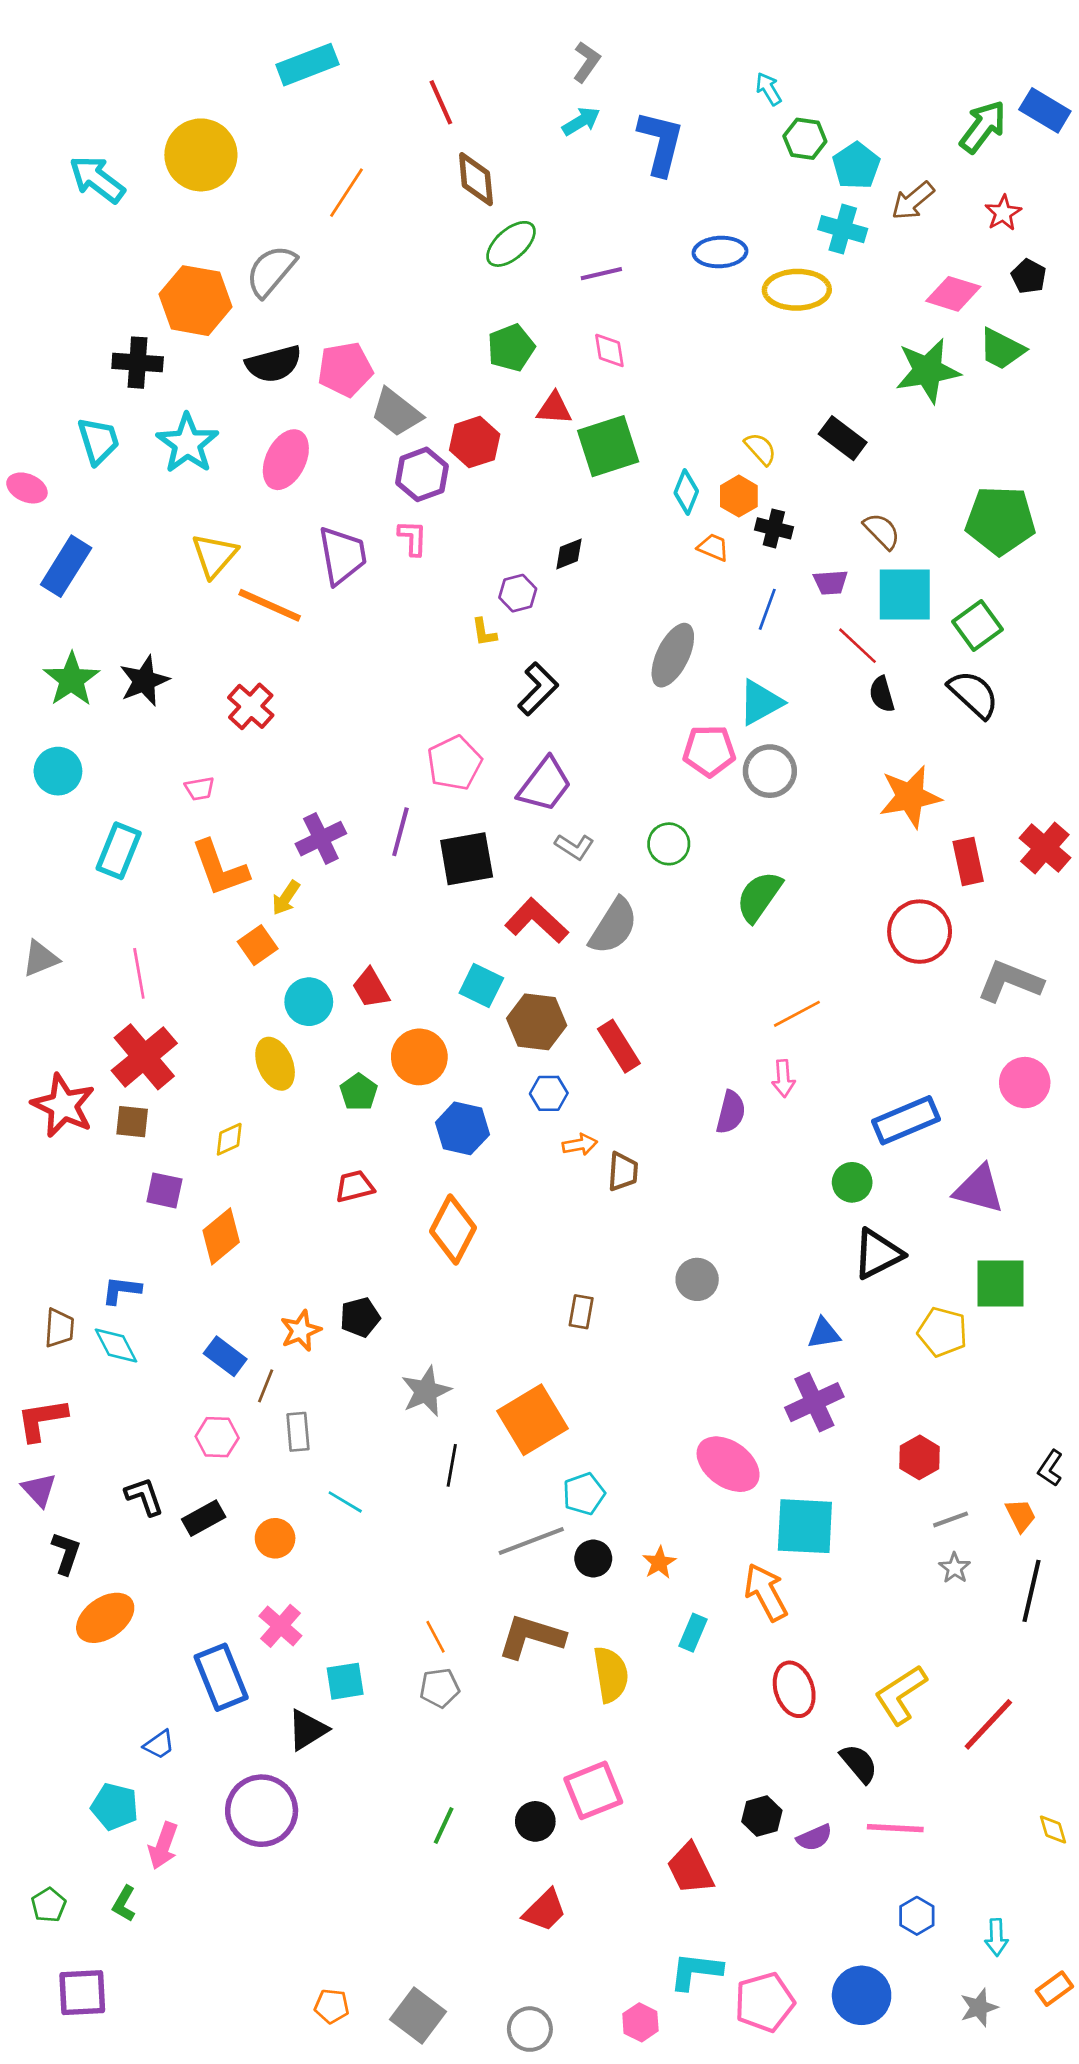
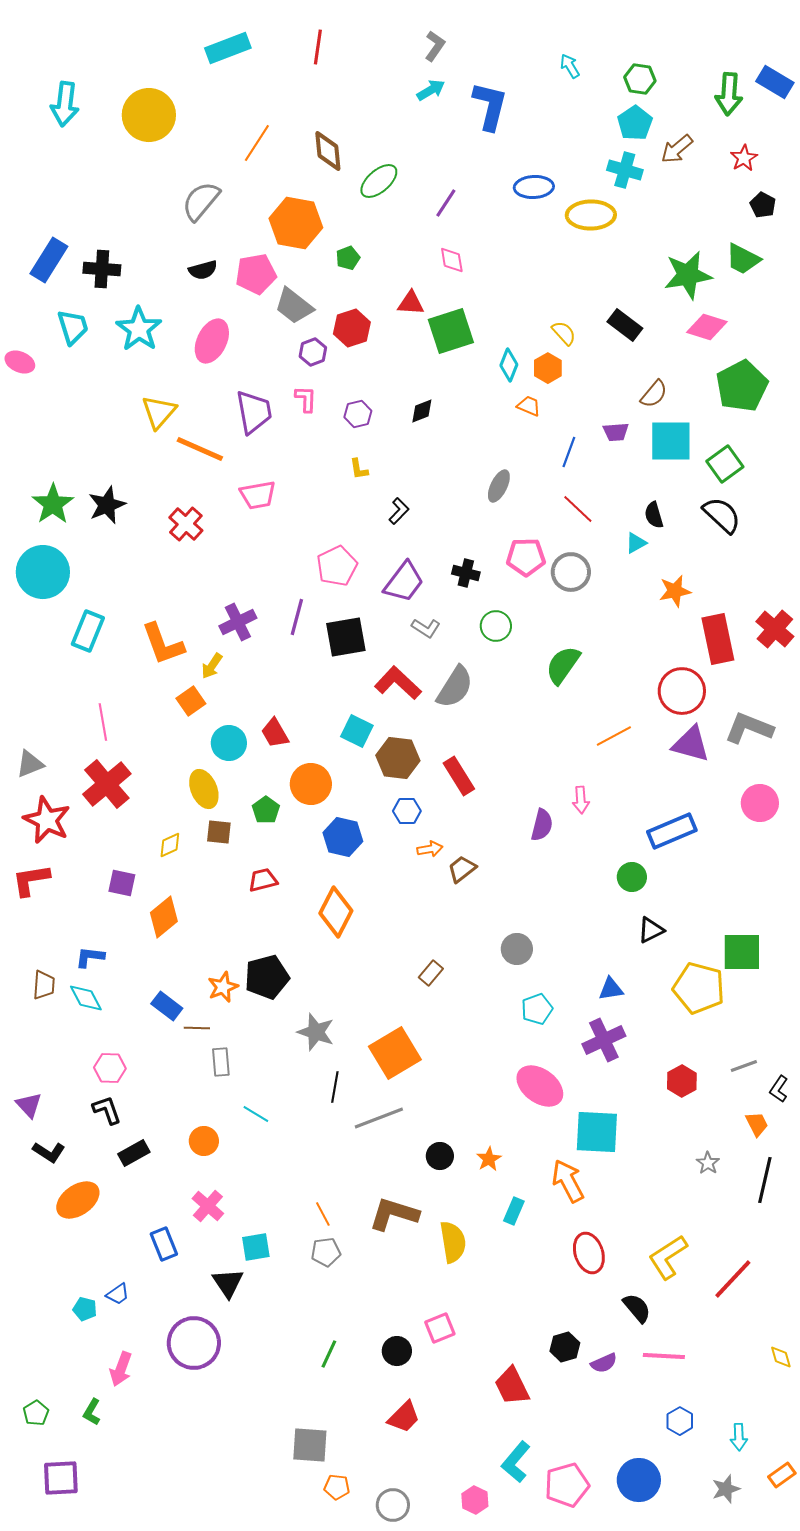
red line: (441, 102) -> (318, 47), moved, turned 32
green arrow: (983, 127) -> (729, 94), turned 147
green hexagon: (805, 139) -> (640, 79), moved
cyan arrow: (97, 179) -> (65, 104), moved, turned -120
brown diamond: (476, 179) -> (328, 151), moved
purple line: (601, 274) -> (446, 203), turned -44
pink diamond: (953, 294) -> (707, 327), moved
orange hexagon: (196, 301) -> (296, 223), moved
green pentagon: (511, 348) -> (348, 258), moved, size x0.7
black semicircle: (274, 364) -> (203, 270), size x0.7
purple hexagon: (422, 474) -> (313, 352), size x0.7
green pentagon: (1000, 520) -> (742, 386), turned -30
black cross: (774, 528) -> (466, 573), moved
brown semicircle: (882, 531) -> (654, 394), turned 84
blue rectangle: (66, 566) -> (49, 260), moved
purple hexagon: (518, 593) -> (358, 414), moved
red line: (858, 646) -> (578, 509), moved
gray ellipse: (673, 655) -> (499, 486), size x0.7
black L-shape: (538, 689) -> (399, 511), size x0.7
cyan triangle: (760, 702) -> (636, 543), moved, size x0.6
cyan circle: (58, 771) -> (43, 572), size x1.5
pink trapezoid: (200, 789) -> (258, 495), moved, size x1.6
orange star: (910, 797) -> (675, 591), size x0.7
red rectangle: (968, 861) -> (718, 639), size x1.4
gray triangle: (40, 959) -> (30, 764), moved
orange line: (797, 1014) -> (614, 736), moved
brown square: (132, 1122) -> (219, 832), moved
brown trapezoid: (623, 1172) -> (462, 869), turned -132
purple triangle: (979, 1189) -> (691, 744), moved
black triangle: (878, 1254) -> (651, 930), size x0.7
brown rectangle: (581, 1312) -> (431, 973), turned 30
black pentagon: (360, 1317) -> (267, 977), size x1.5
yellow pentagon: (942, 1332) -> (699, 988), size x1.4
brown line: (266, 1386) -> (197, 1028), turned 70
gray star: (426, 1391) -> (316, 1032), turned -30
red L-shape: (42, 1420) -> (31, 880), moved
pink hexagon: (217, 1437) -> (110, 1068), moved
cyan pentagon: (584, 1494) -> (537, 1009), moved
black rectangle: (204, 1518) -> (134, 1153), moved
gray line: (951, 1519) -> (744, 1066), moved
gray line: (531, 1541) -> (379, 1118), moved
black L-shape: (66, 1553) -> (49, 1152), turned 104
blue rectangle: (221, 1677) -> (164, 1244), size x0.7
black triangle: (307, 1730) -> (228, 1283), turned -32
pink square: (593, 1790) -> (440, 1328), size x0.7
cyan pentagon: (115, 1807) -> (85, 1309), moved, size x0.7
cyan L-shape: (696, 1971) -> (516, 1462), turned -57
orange pentagon: (332, 2006) -> (337, 1487), moved
gray square: (418, 2016) -> (310, 1445), moved, turned -33

